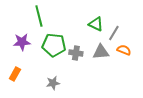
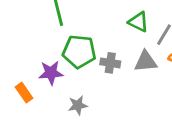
purple star: (22, 42) -> (51, 73), moved
orange rectangle: (15, 74) -> (24, 93), turned -64

